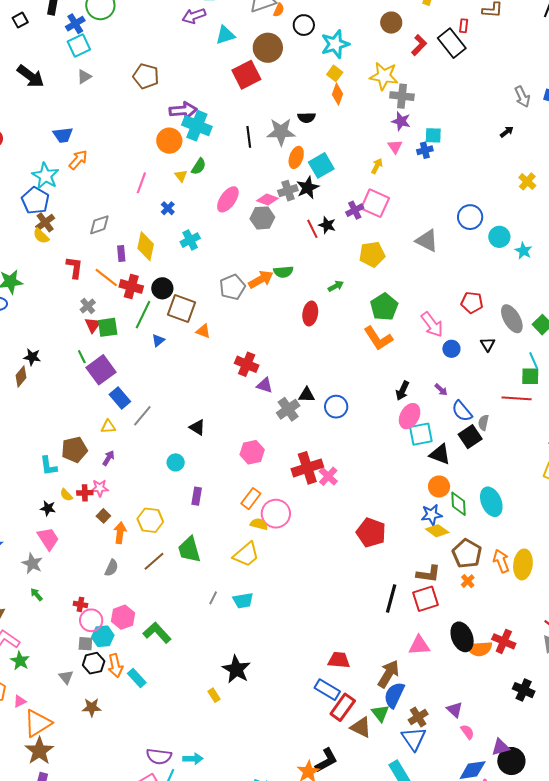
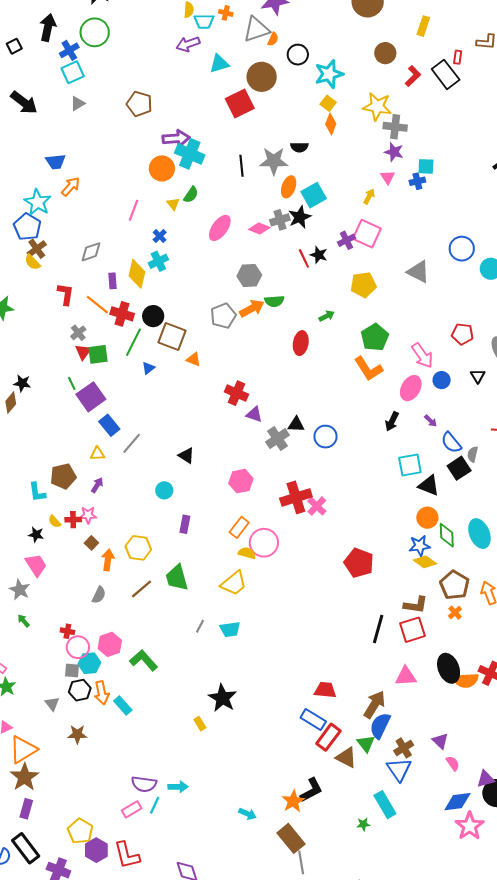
gray hexagon: (262, 218) -> (249, 276), moved
cyan cross: (190, 240) -> (158, 261), moved
pink ellipse: (410, 416) -> (411, 388), moved

